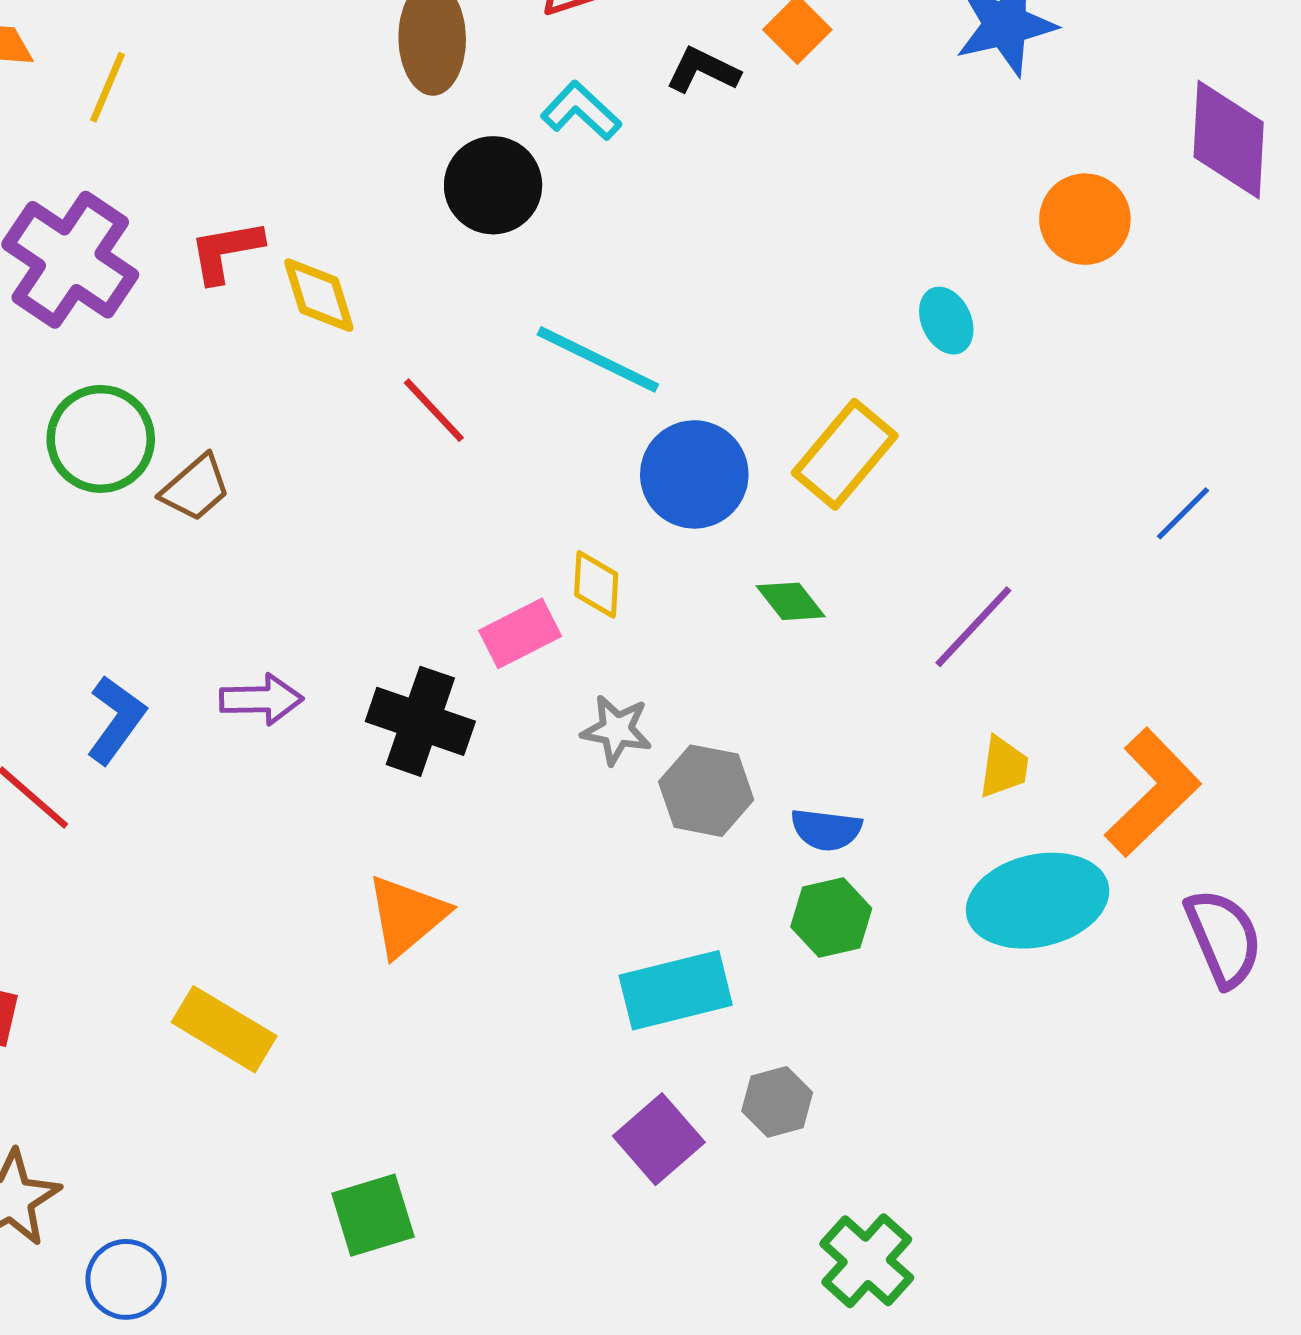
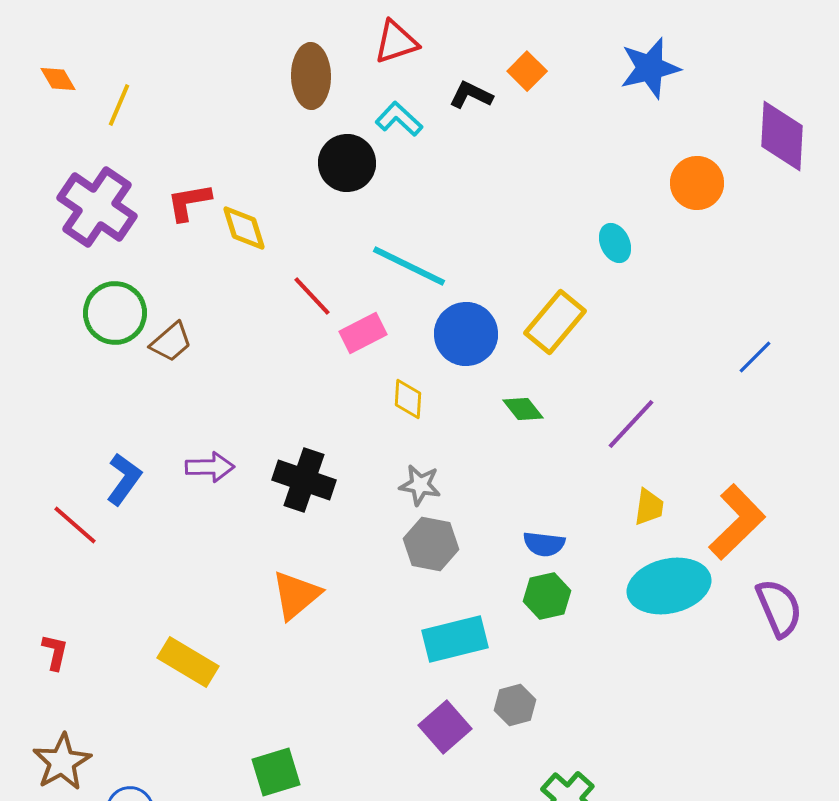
pink rectangle: (520, 633) -> (363, 333), moved
gray hexagon: (706, 791) -> (431, 544), moved

